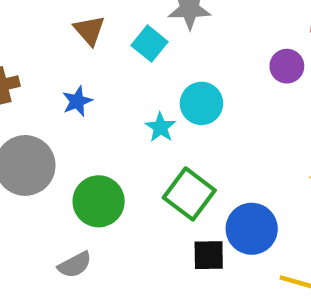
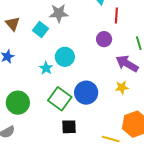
blue circle: (252, 229) -> (86, 93), moved

